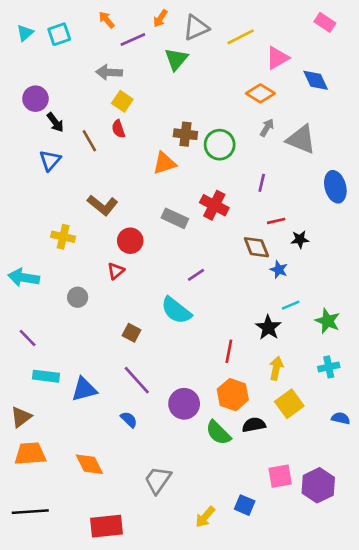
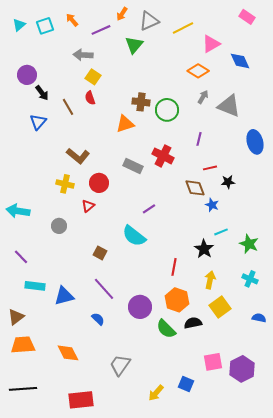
orange arrow: (107, 20) -> (72, 20), moved
yellow cross: (63, 237) -> (65, 184), moved
cyan cross: (329, 367) -> (250, 279), turned 35

